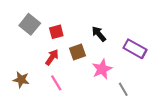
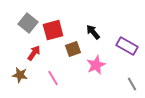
red square: (56, 32) -> (53, 30), size x1.5
red arrow: (52, 57) -> (34, 53), moved
gray line: (123, 89) -> (132, 84), moved

